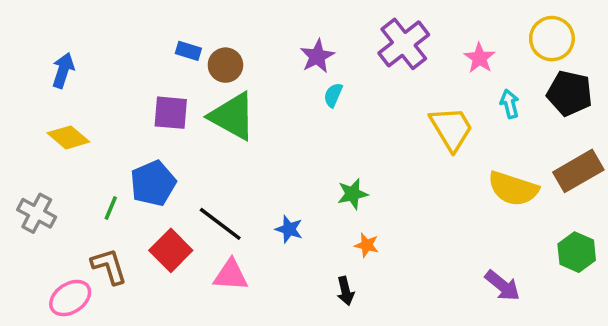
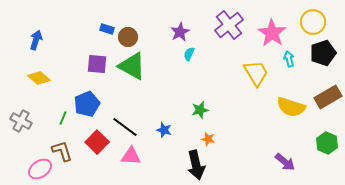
pink star: (480, 58) -> (272, 33), size x1.6
black pentagon: (570, 93) -> (323, 53), turned -30
black arrow: (345, 291) -> (196, 165), size x1.8

